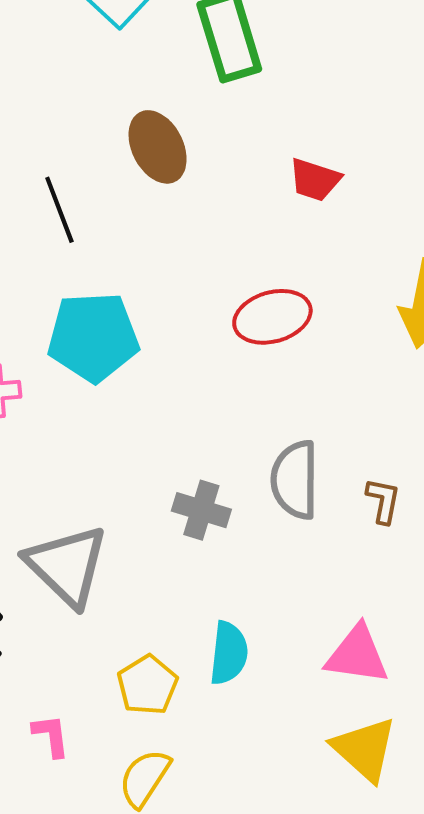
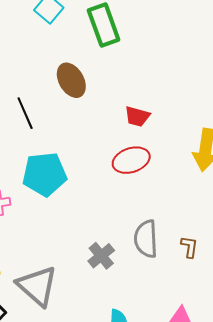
red trapezoid: (315, 180) -> (137, 116), moved
gray cross: (201, 510) -> (101, 256), turned 36

